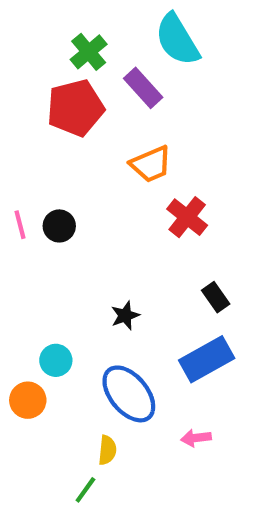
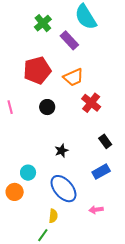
red pentagon: (75, 108) -> (37, 70), moved
black circle: (59, 226) -> (47, 107), moved
blue rectangle: (207, 359) -> (101, 172), size x0.7

